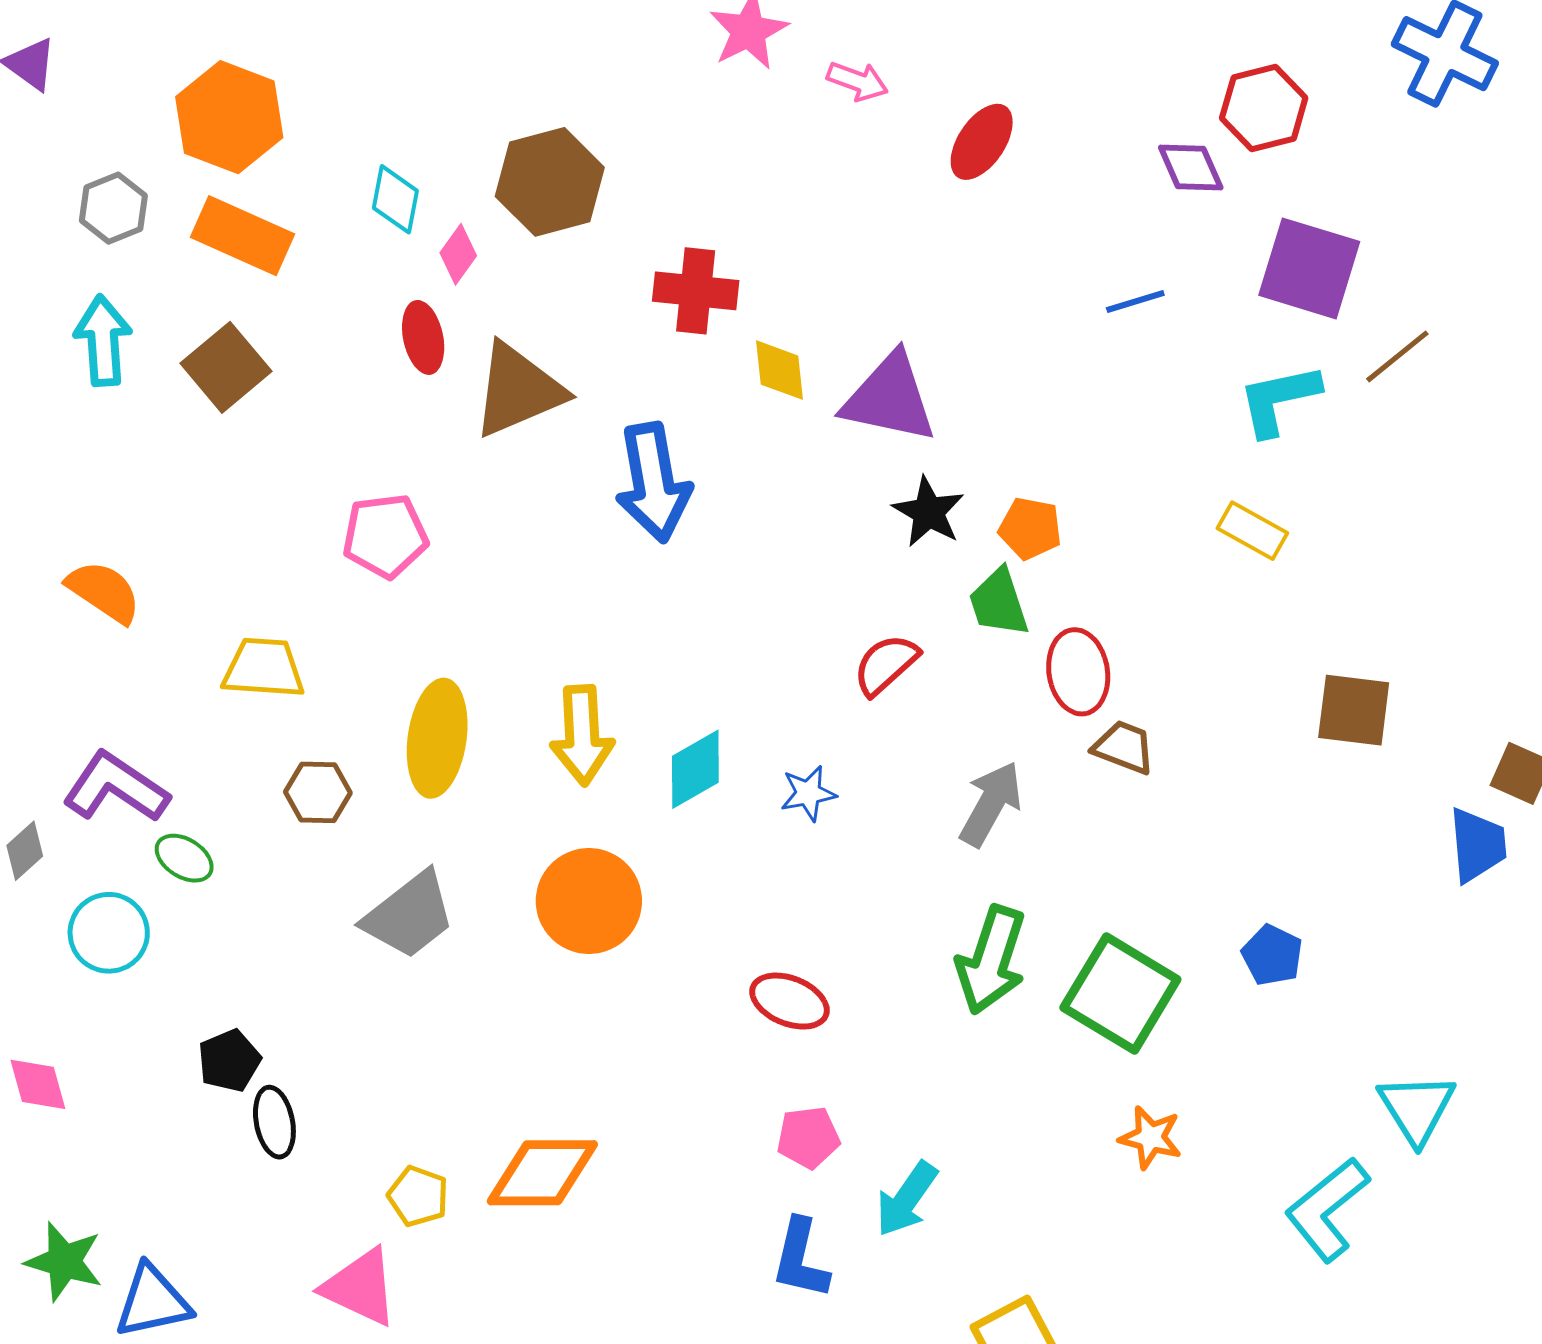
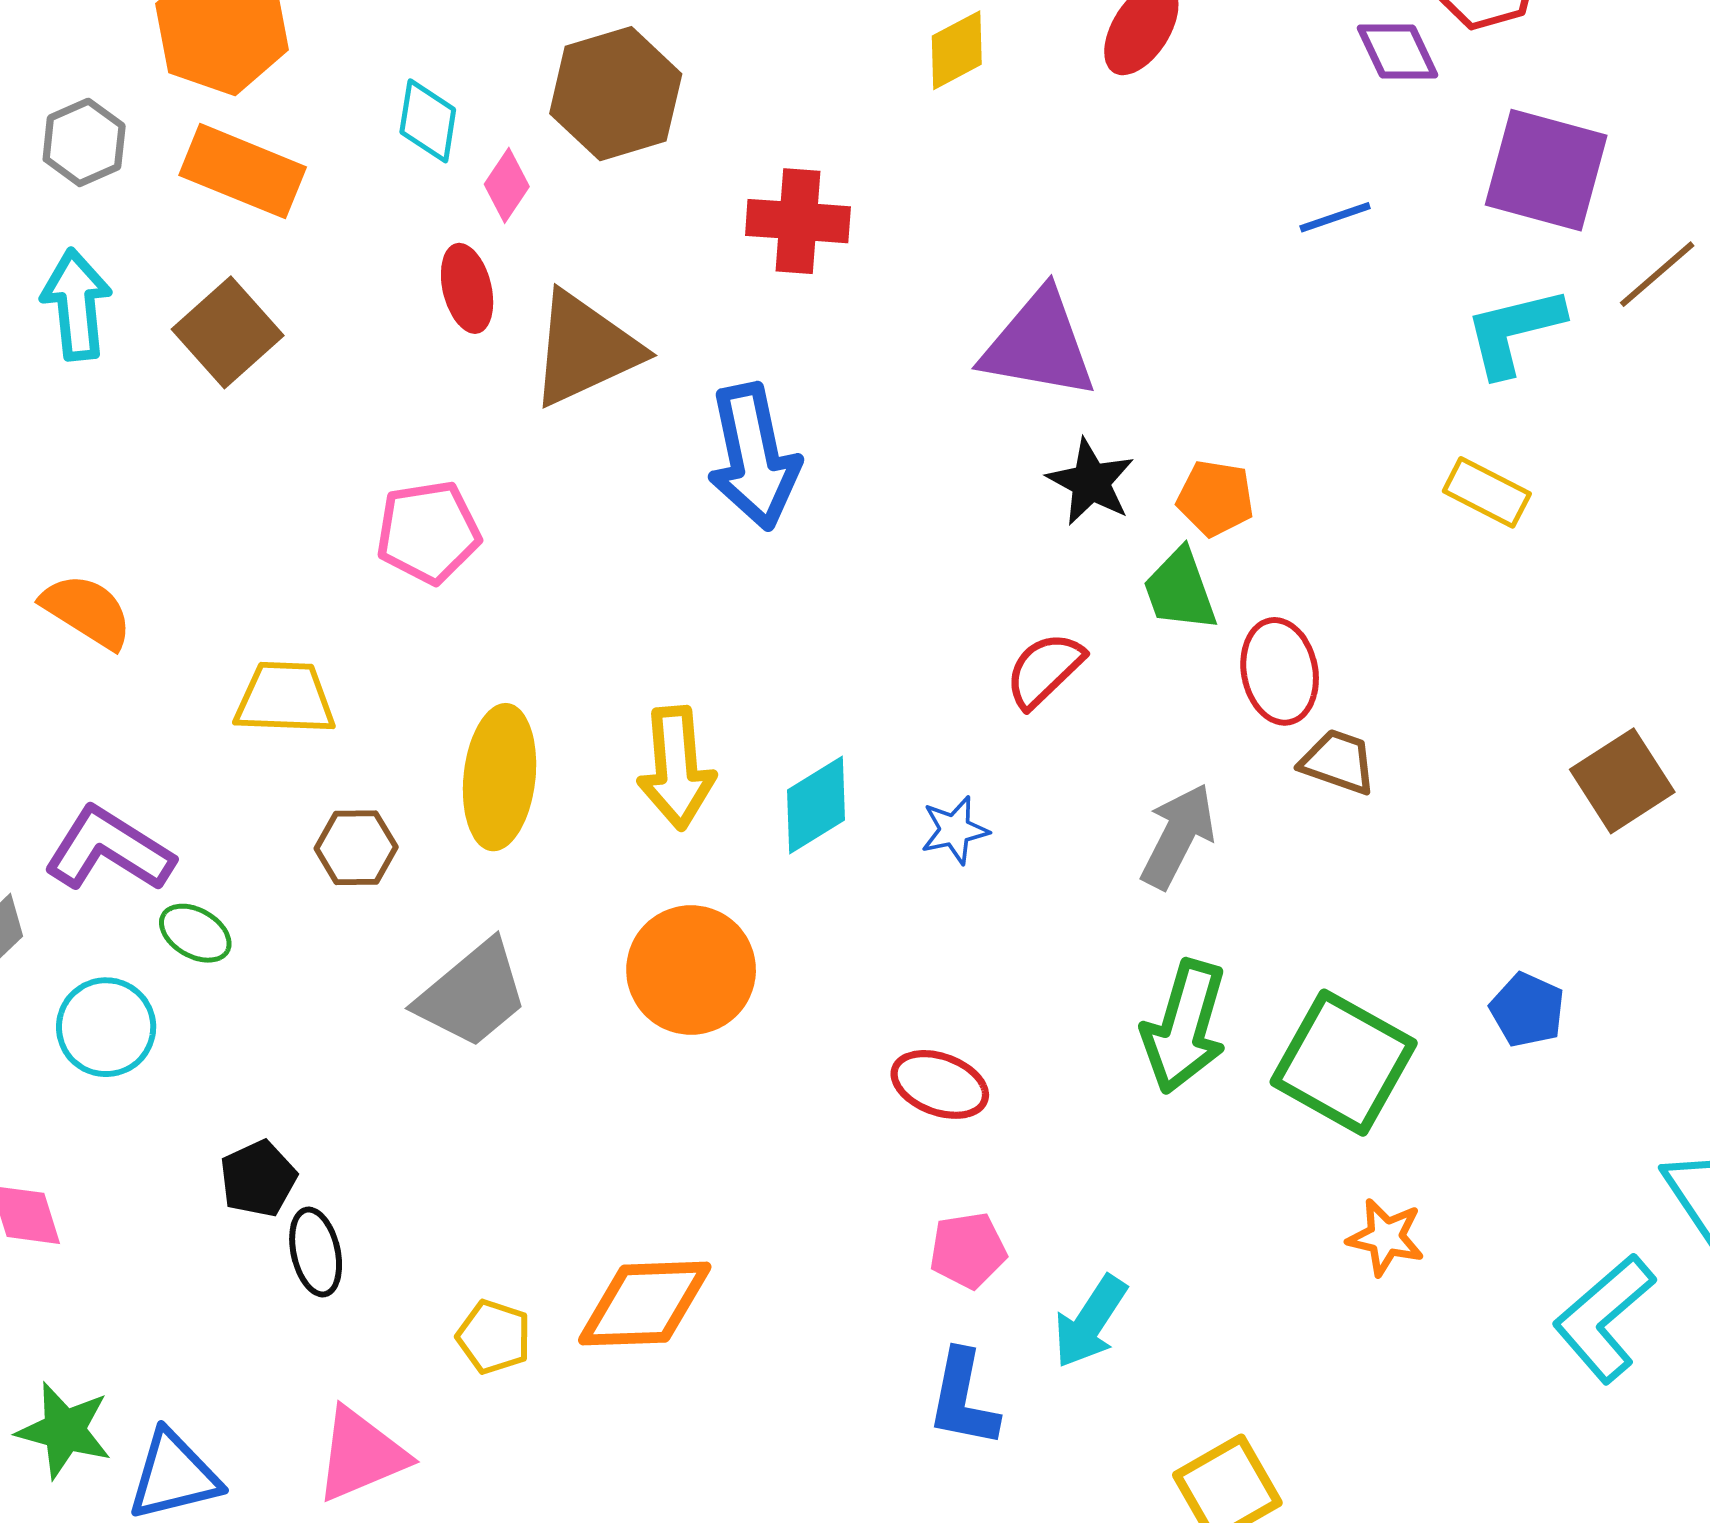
yellow diamond: (779, 370) -> (957, 50), moved, turned 70
brown square: (1354, 710) -> (1622, 781), moved, turned -38
pink triangle: (360, 1287) -> (361, 1455), moved, turned -46

